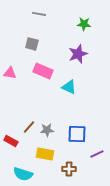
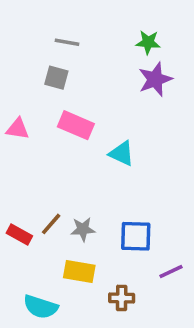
gray line: (39, 14) -> (67, 42), moved
purple star: (78, 54) -> (155, 79), moved
red rectangle: (11, 141) -> (19, 234), moved

